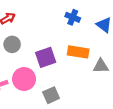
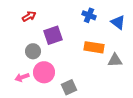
gray circle: (12, 44) -> (33, 51), moved
purple square: (46, 57) -> (53, 35), moved

